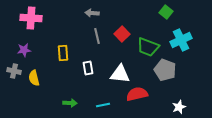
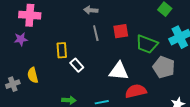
red square: (122, 34) -> (121, 31), turned 35
purple star: (24, 50) -> (21, 39), moved
white rectangle: (88, 68) -> (77, 65), moved, turned -32
gray cross: (14, 71) -> (13, 84), moved, turned -32

